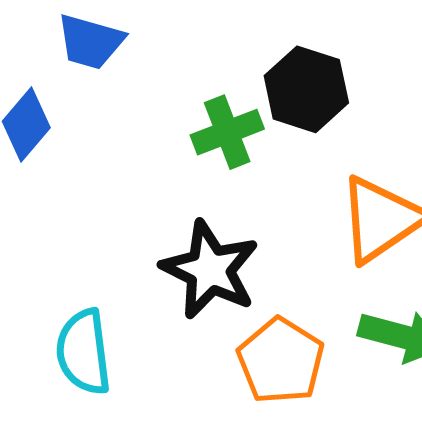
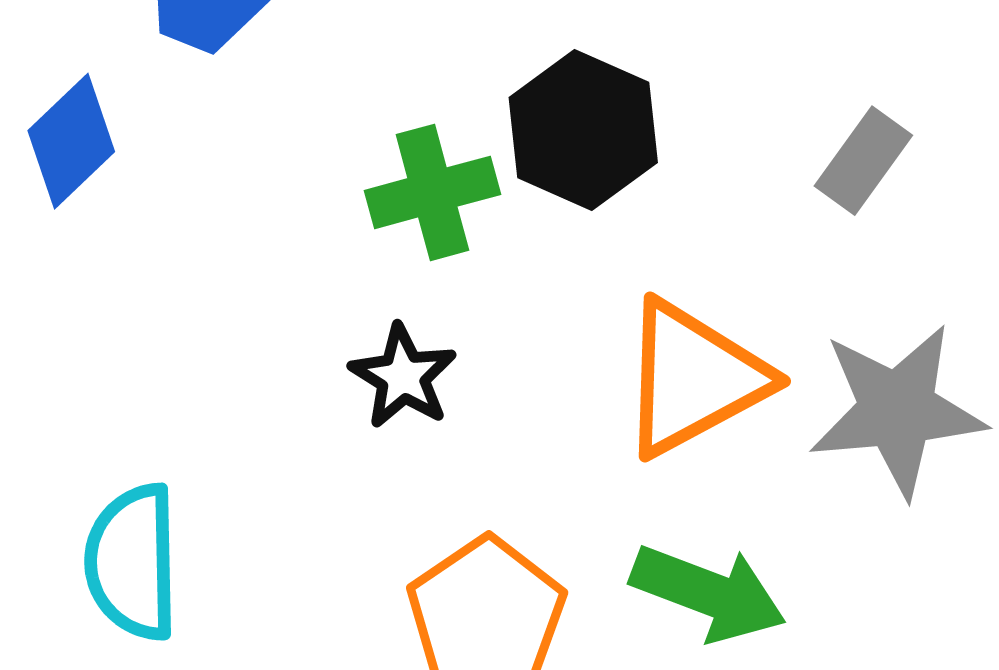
black star: (210, 270) -> (403, 377), moved, size x0.6

